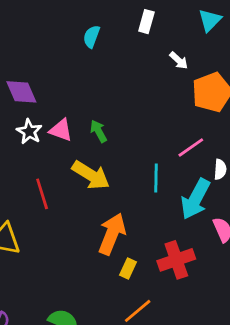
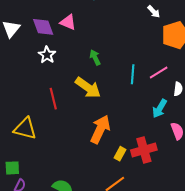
pink triangle: (61, 130) -> (68, 22), moved
cyan line: (156, 178) -> (133, 74), moved
cyan arrow: (195, 199) -> (160, 109), size x0.7
yellow rectangle: (128, 269) -> (120, 154), moved

